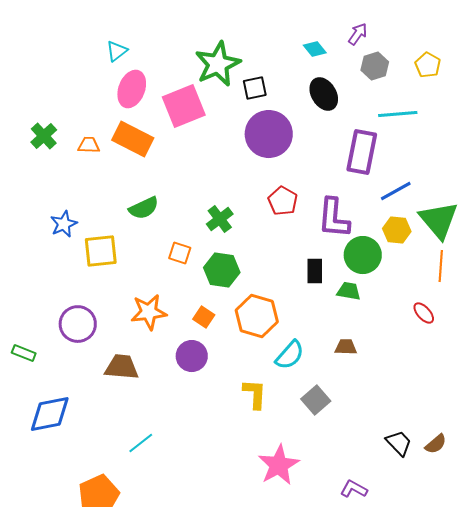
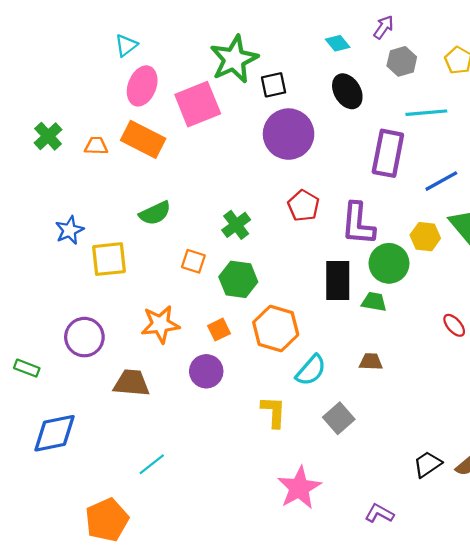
blue line: (396, 191) -> (441, 181), moved
black rectangle: (315, 271) -> (338, 280), size x1.5
orange square: (204, 317) -> (219, 330), turned 30
black trapezoid: (399, 443) -> (427, 464), turned -80

